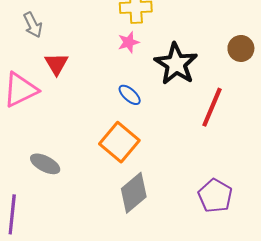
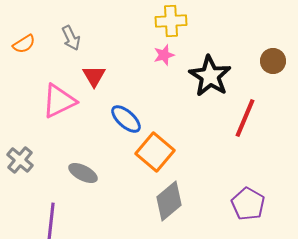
blue ellipse: (130, 95) -> (126, 119), moved, size x1.4

